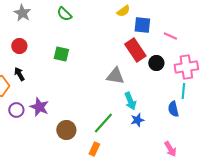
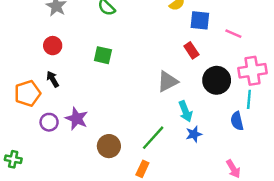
red rectangle: (135, 50) -> (191, 50), size x0.6
black circle: (156, 63) -> (217, 80), moved, size x1.5
gray triangle: (115, 76) -> (168, 81), turned -36

